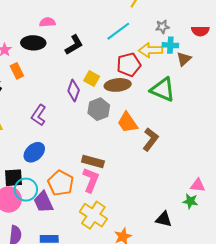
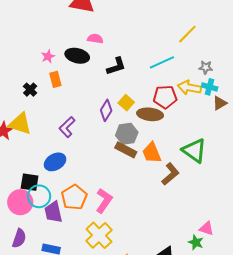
green triangle: (163, 90) -> (194, 151), moved
brown rectangle: (93, 161) -> (126, 150), moved

